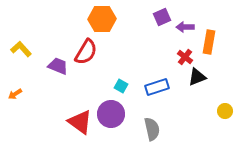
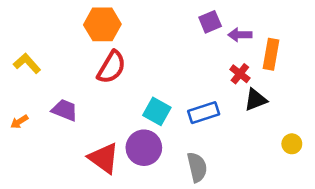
orange hexagon: (102, 19) -> (102, 24), moved
purple trapezoid: (58, 66) -> (65, 110), moved
cyan square: (121, 86) -> (157, 111), size x1.5

